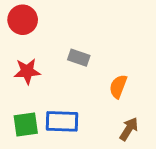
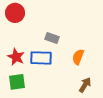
red star: (27, 71) -> (16, 57), moved, turned 30
blue rectangle: (62, 121) -> (41, 58), moved

